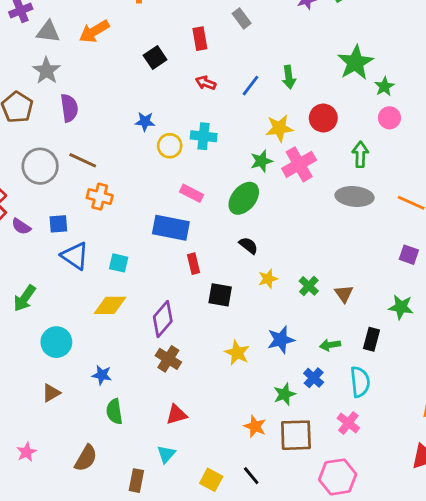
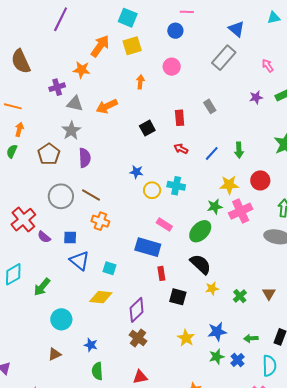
black semicircle: (248, 245) -> (201, 264), size x1.6
brown triangle: (344, 294) -> (269, 294), moved
green star: (284, 394) -> (217, 357), moved

